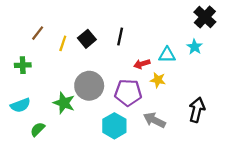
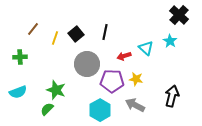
cyan triangle: (167, 55) -> (146, 48), turned 42
yellow star: (158, 80) -> (136, 79), moved
gray circle: (89, 86) -> (87, 64), moved
green semicircle: (38, 129) -> (47, 109), moved

